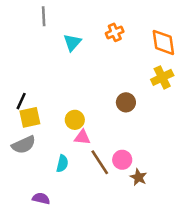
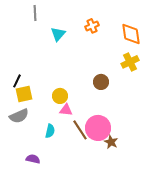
pink circle: (122, 160) -> (98, 128), size x1.6

